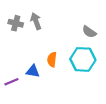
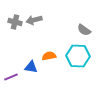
gray arrow: (36, 21) -> (34, 20), turned -84
orange semicircle: (52, 59) -> (49, 56), turned 72

